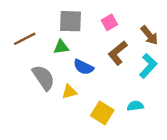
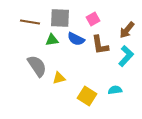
brown arrow: (149, 35) -> (127, 30), turned 78
brown line: (25, 39) -> (30, 22), moved, turned 36
brown L-shape: (118, 53) -> (100, 45), turned -60
blue semicircle: (84, 67) -> (76, 39), moved

